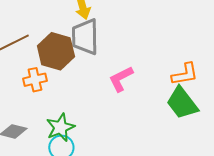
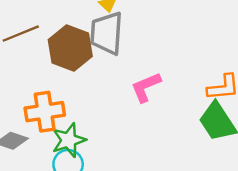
orange cross: (35, 80) -> (45, 112), moved, size x1.4

